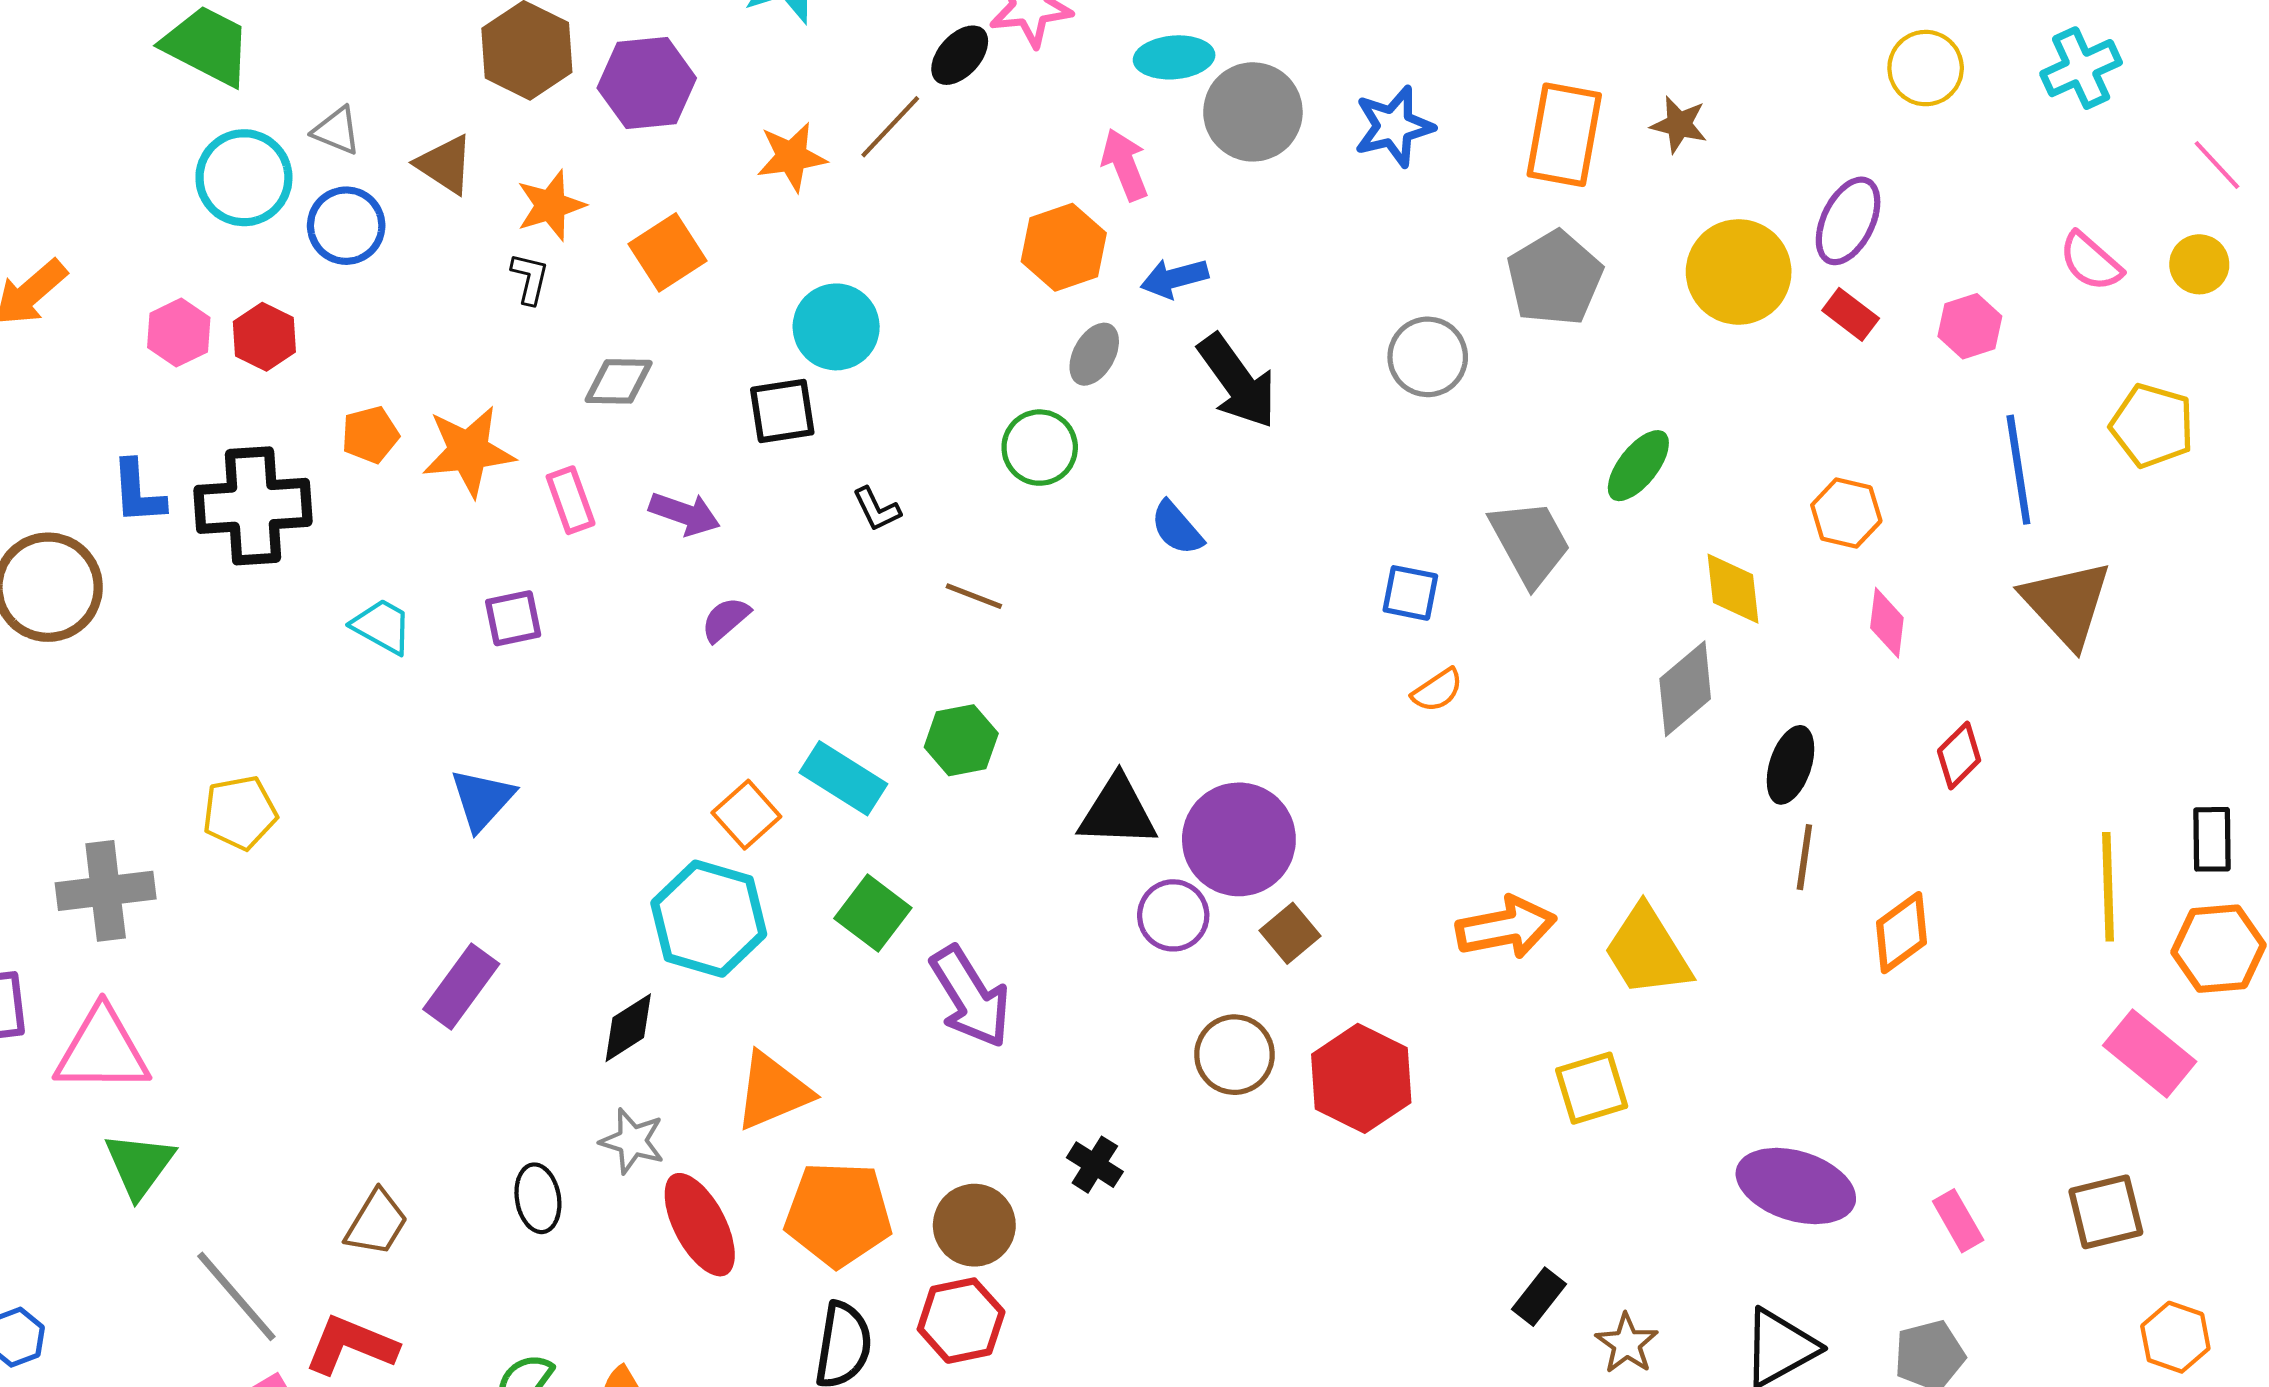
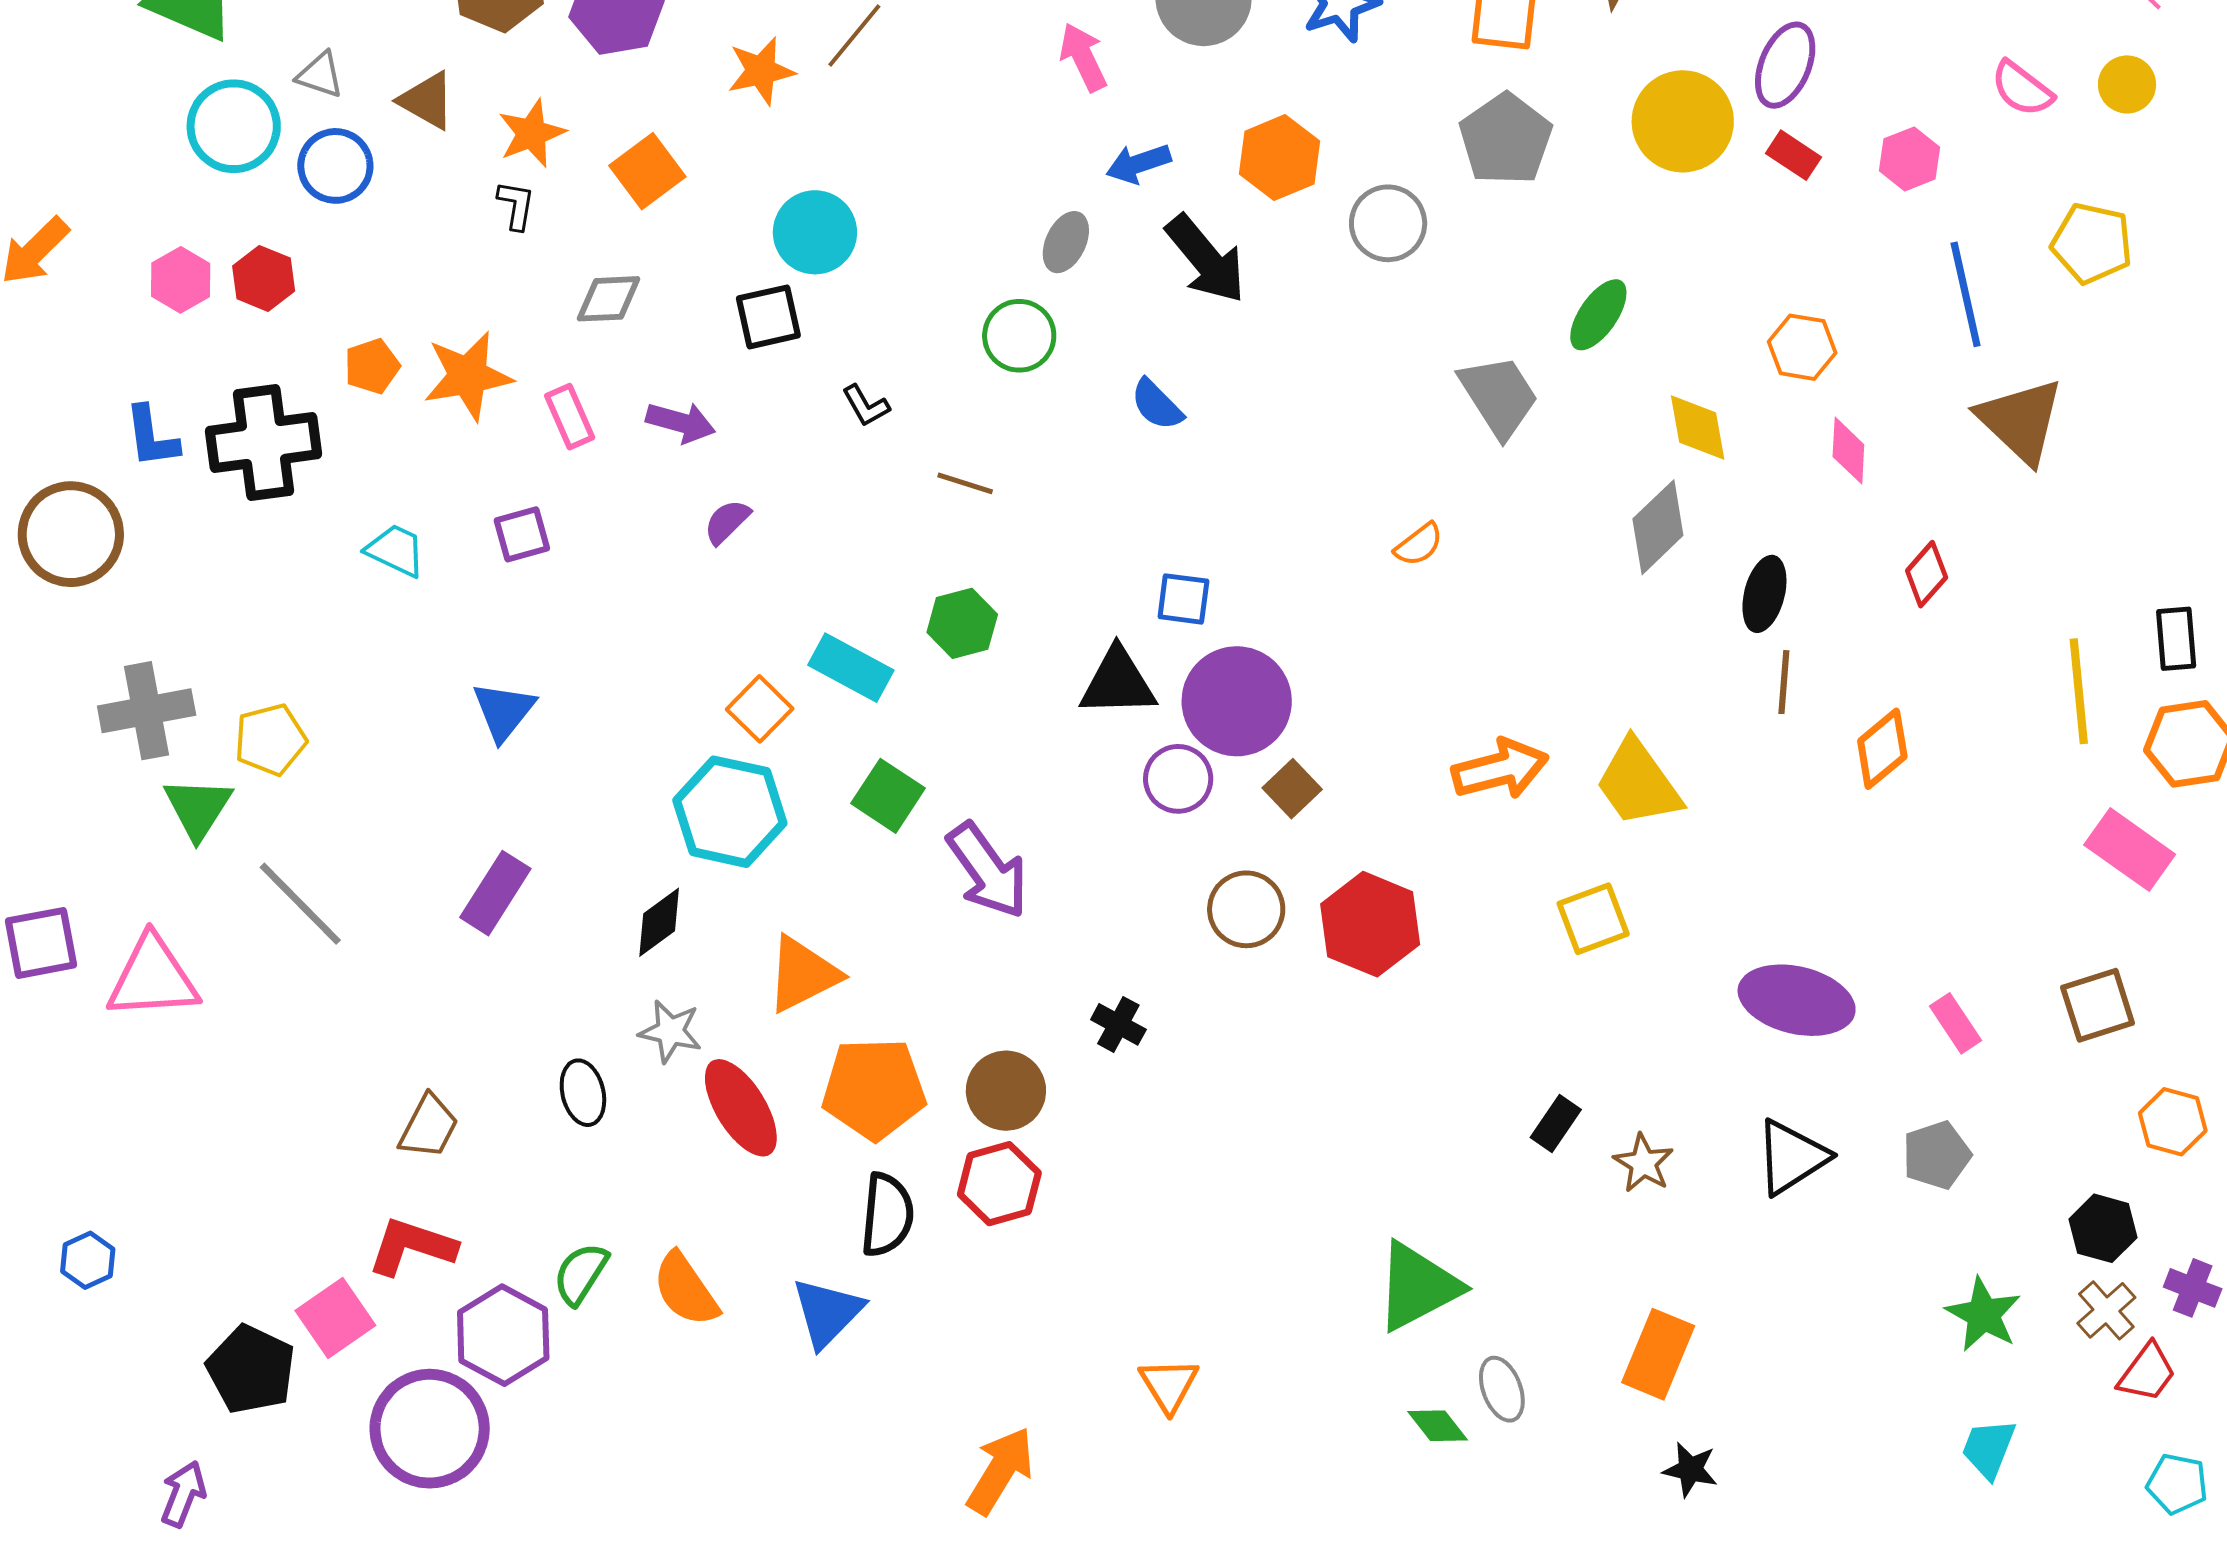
orange hexagon: (1064, 247) -> (1279, 158), moved
blue square: (1410, 593) -> (1183, 599), moved
gray cross: (106, 891) -> (147, 711), moved
green triangle: (139, 1165) -> (198, 808), moved
gray line: (236, 1296) -> (300, 904), moved

